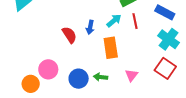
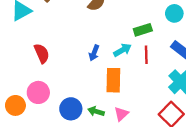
red semicircle: (69, 35) -> (42, 53), moved
pink triangle: (131, 75) -> (121, 114), moved

